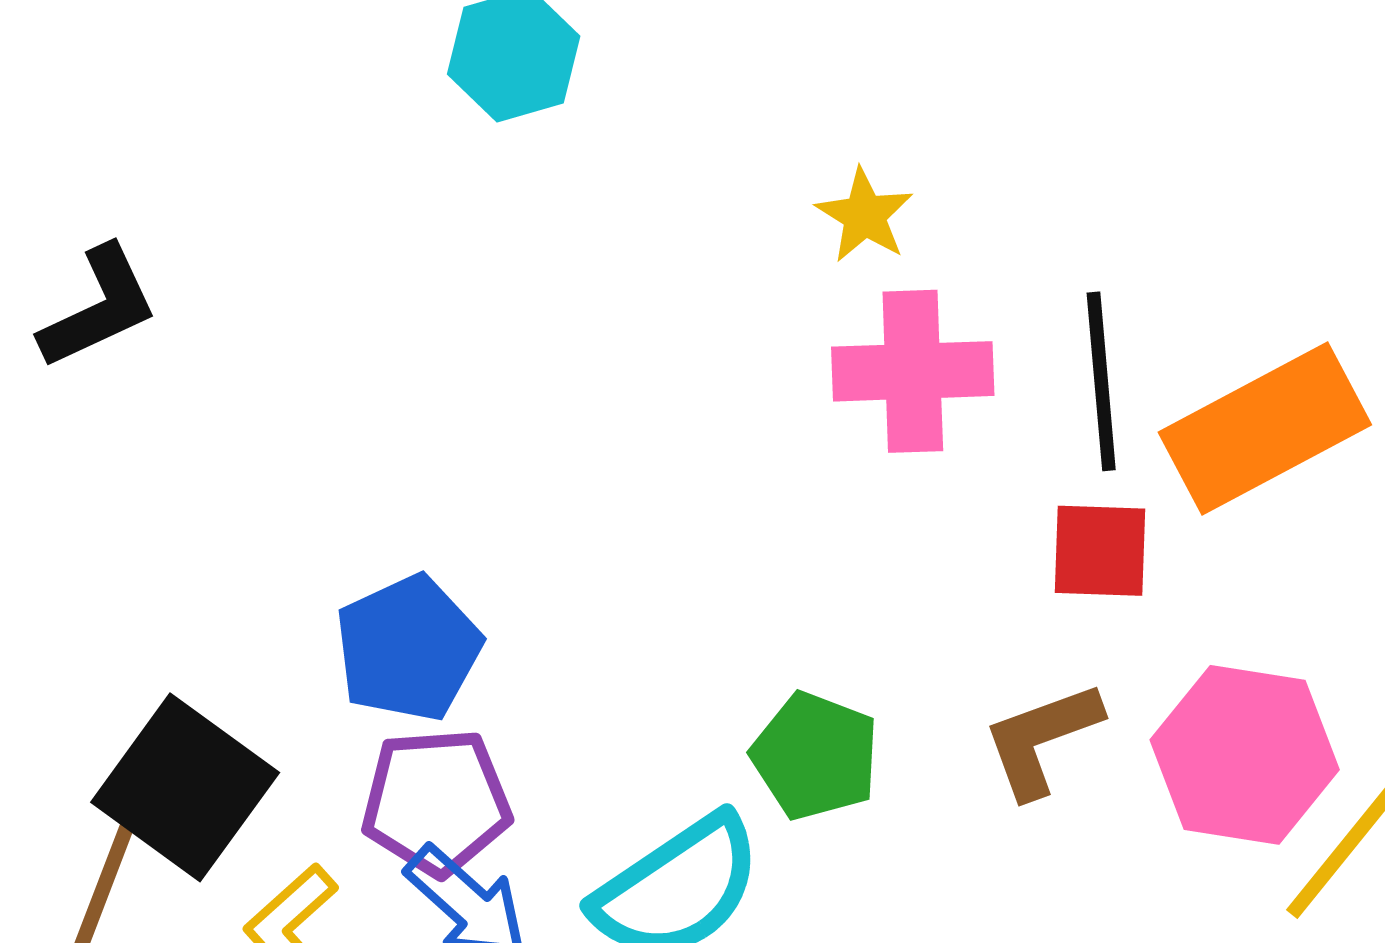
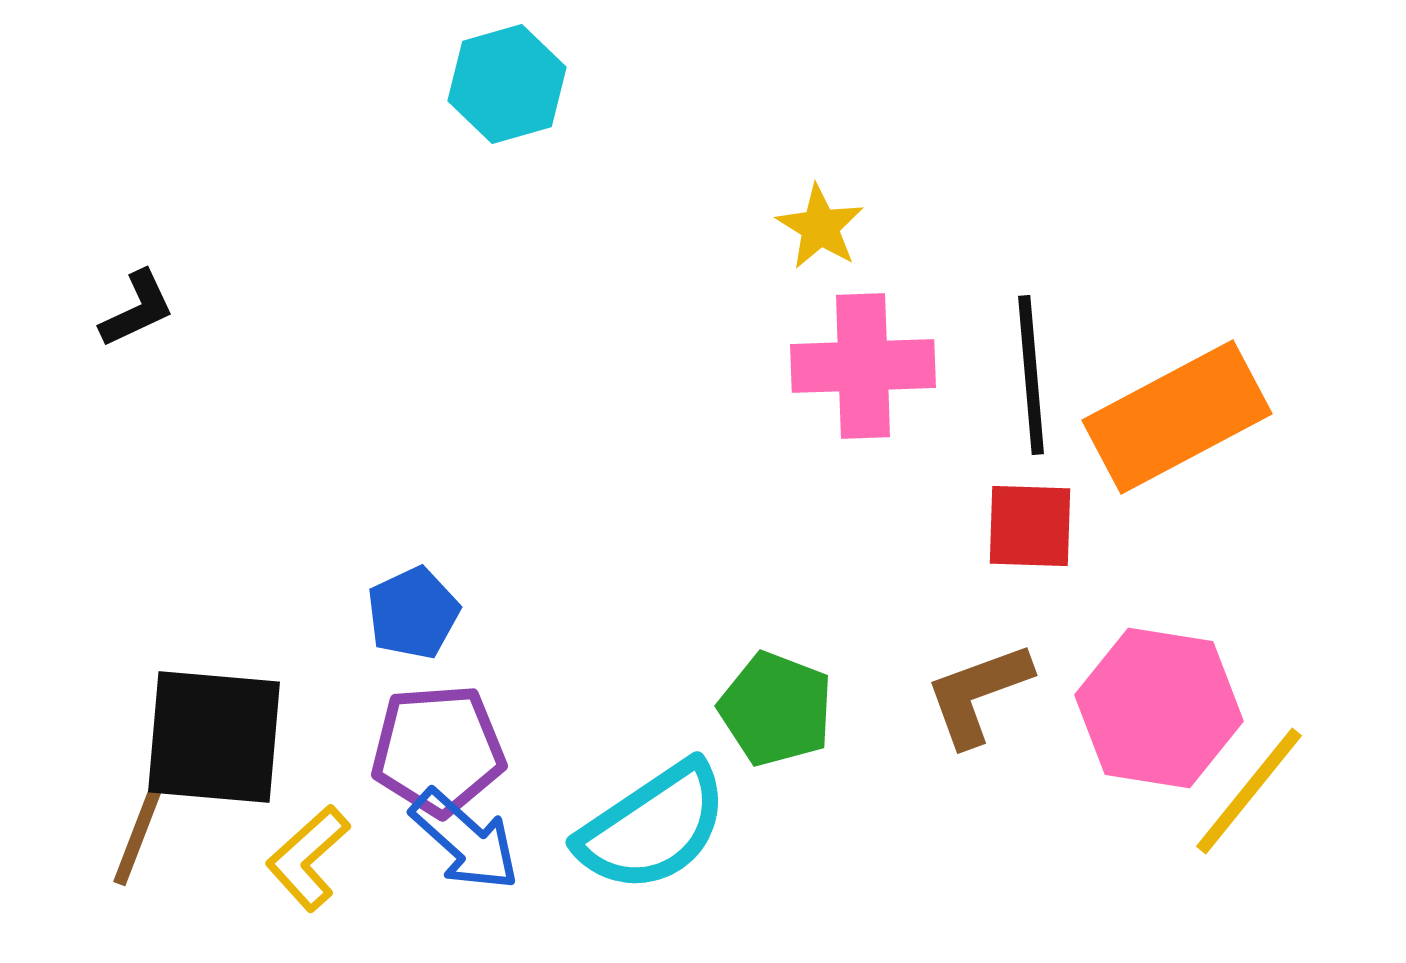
black L-shape: (99, 307) -> (137, 309), size x0.7
blue pentagon: (408, 648) -> (413, 613), size x0.7
black square: (185, 787) -> (214, 737), turned -31

